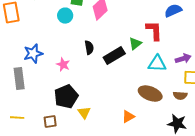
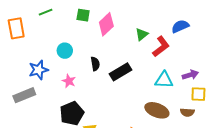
cyan circle: (65, 16) -> (65, 51), moved
red L-shape: (154, 31) -> (161, 47), turned 55
green triangle: (135, 44) -> (142, 34), moved
gray rectangle: (19, 79) -> (24, 95), turned 75

